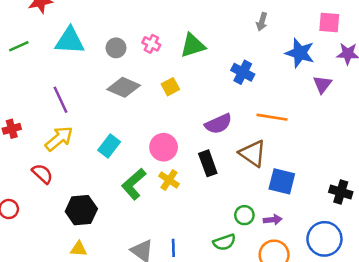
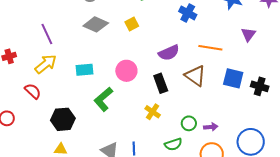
purple triangle: (322, 84) -> (248, 34), moved
cyan rectangle: (109, 146) -> (84, 70), turned 48
yellow cross: (169, 180) -> (153, 112), moved
blue square: (282, 181) -> (233, 78), moved
black cross: (341, 192) -> (260, 86), moved

